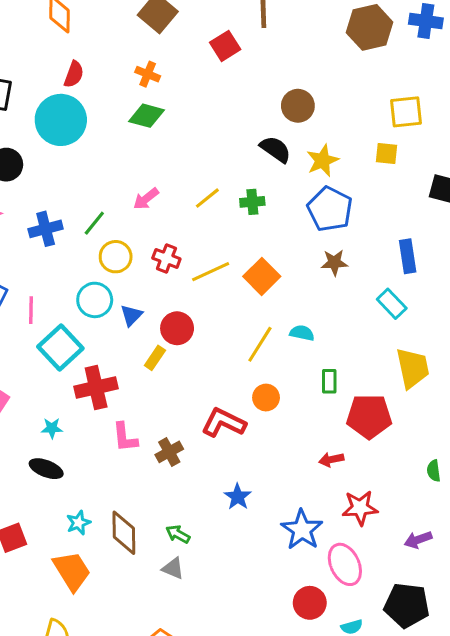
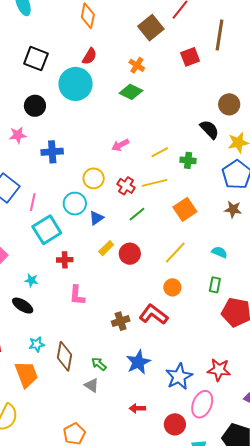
green line: (94, 223) -> (137, 214), moved
yellow line: (211, 272) -> (154, 183), moved
red circle: (177, 328) -> (130, 254), moved
cyan semicircle: (302, 333) -> (219, 252), moved
red cross: (96, 387) -> (65, 260), size x0.6
red L-shape: (224, 423) -> (153, 315), moved
brown cross: (169, 452) -> (121, 321), moved
red arrow: (331, 460) -> (137, 408), moved
blue star: (238, 497) -> (138, 362), moved, size x1.4
pink ellipse: (345, 564) -> (202, 404), turned 36

